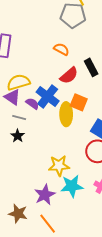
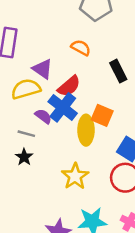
red semicircle: (69, 75) -> (69, 86), moved
purple triangle: (12, 97) -> (43, 69), moved
yellow star: (59, 166) -> (75, 176), moved, turned -30

